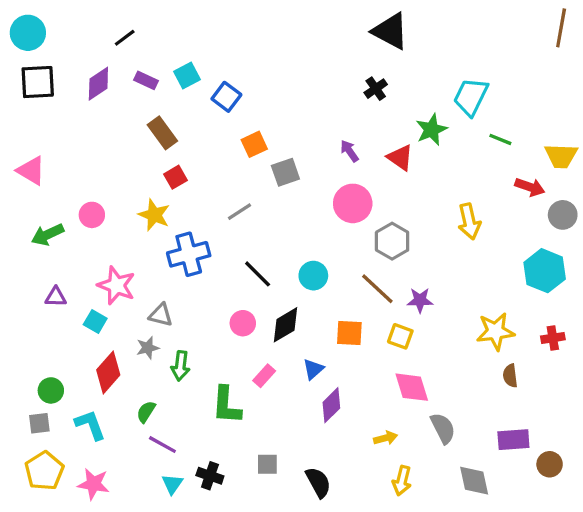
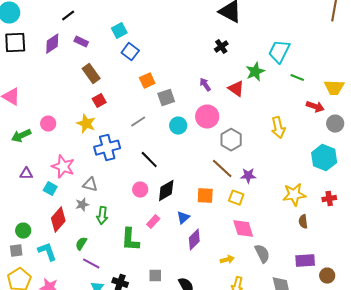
cyan square: (187, 75) -> (119, 31), moved
cyan circle: (313, 276) -> (178, 126), moved

